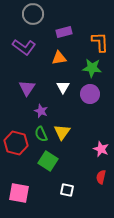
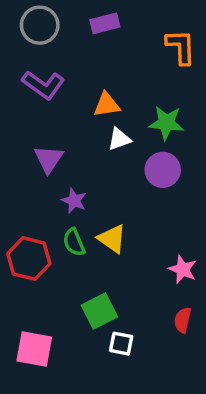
gray circle: (33, 14) -> (40, 25), moved
purple rectangle: (64, 32) -> (105, 23), moved
orange L-shape: (100, 42) -> (181, 47), moved
white triangle: (63, 87) -> (119, 139), moved, turned 40
yellow triangle: (62, 132) -> (112, 239), turned -30
green square: (48, 161) -> (99, 311), moved, turned 30

